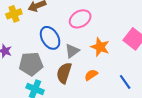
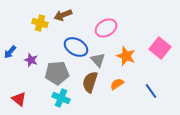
yellow cross: (14, 14) -> (40, 23), turned 35
blue ellipse: (50, 38) -> (76, 47), turned -30
gray triangle: (72, 51) -> (98, 60), turned -35

